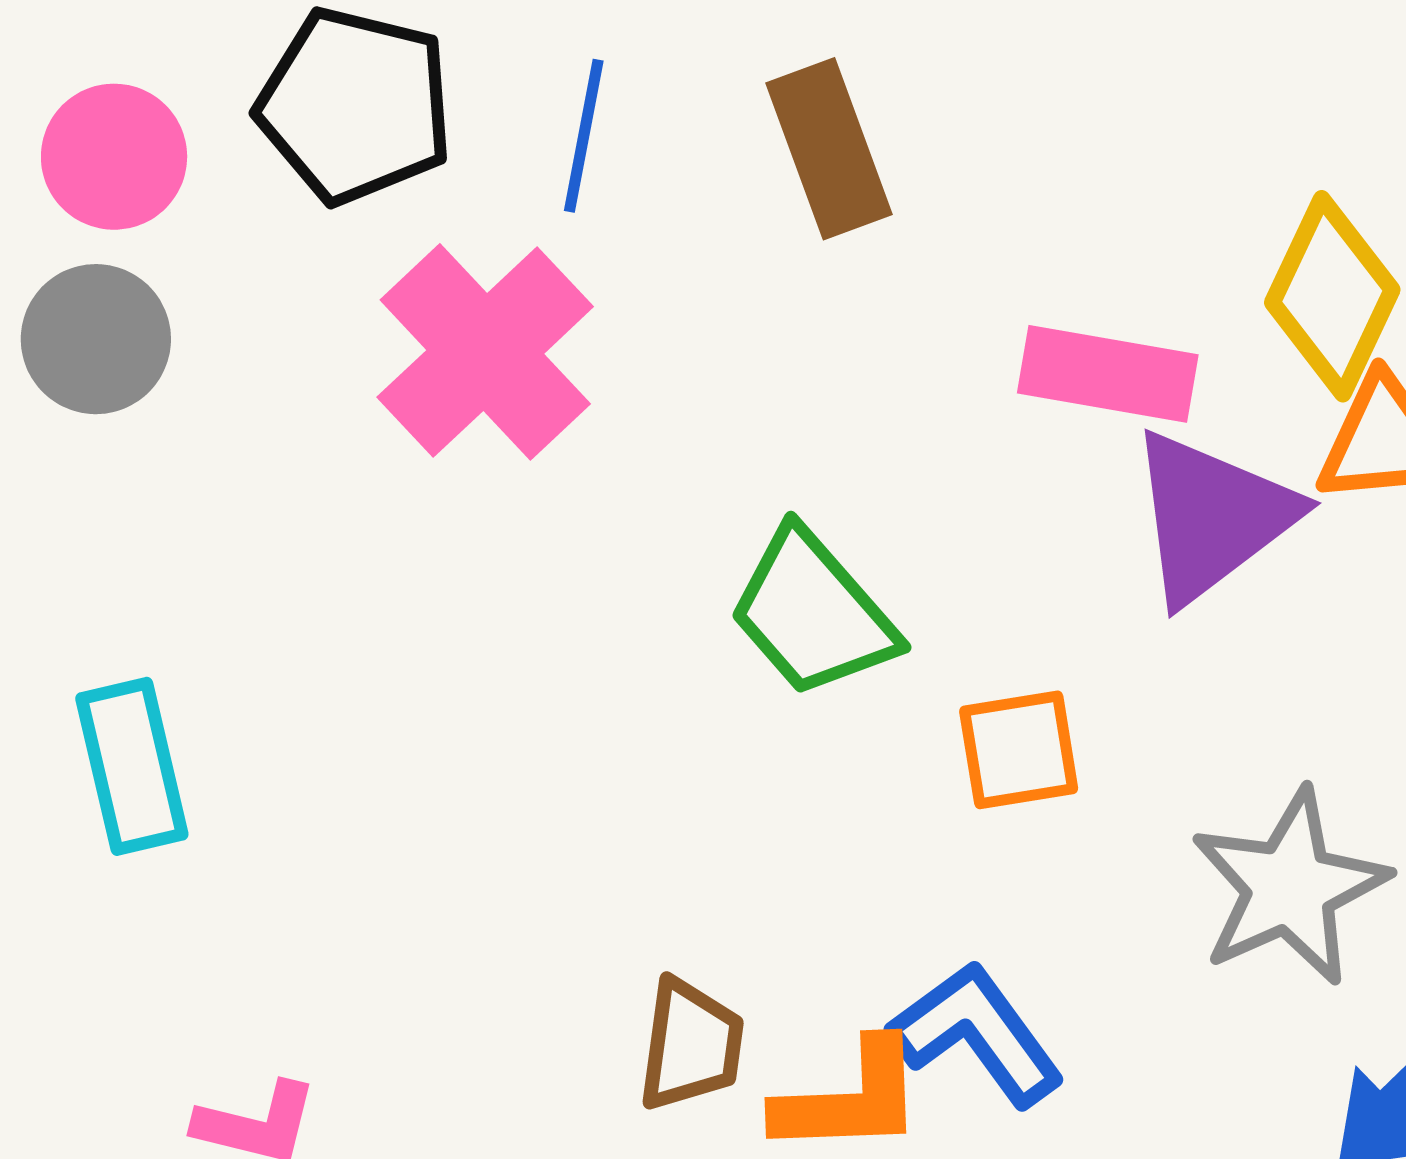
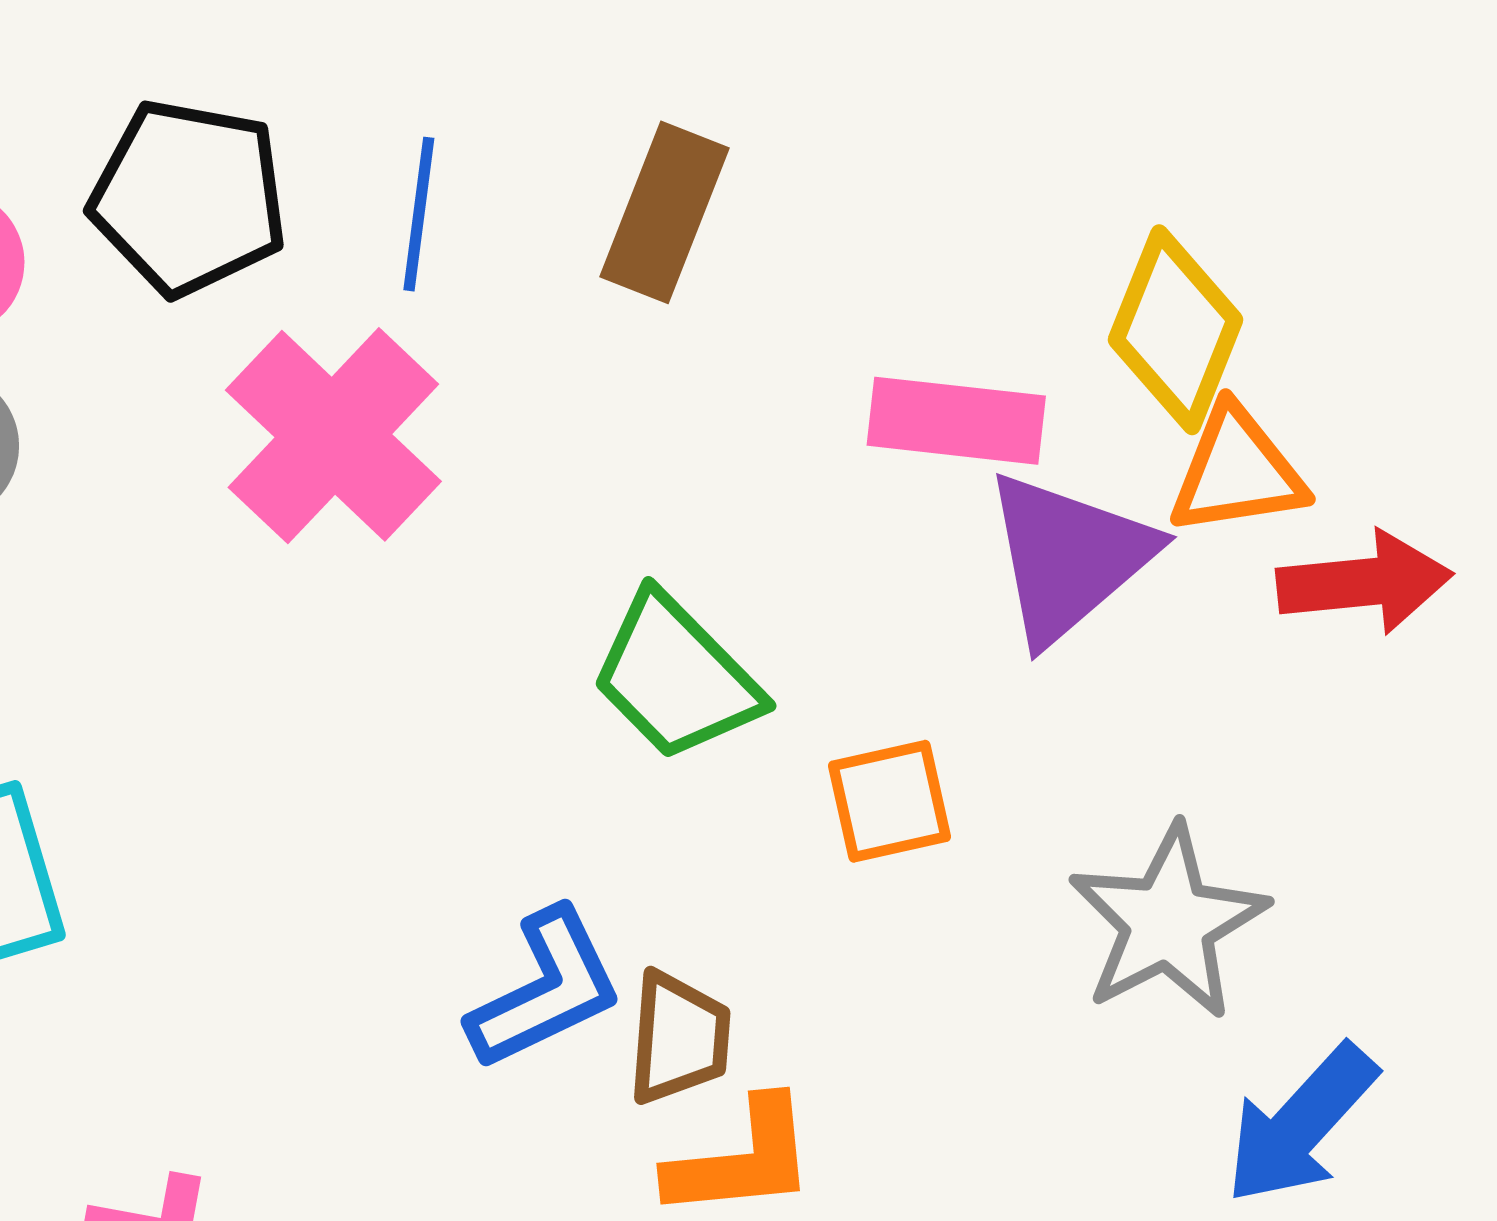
brown rectangle: (829, 149) -> (665, 212), turned 45
blue L-shape: (977, 1034) -> (545, 989), moved, turned 104
brown trapezoid: (691, 1045) -> (679, 1038), moved

